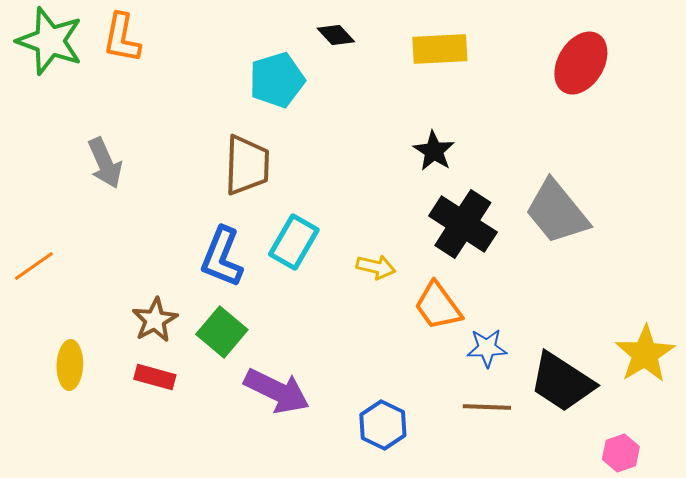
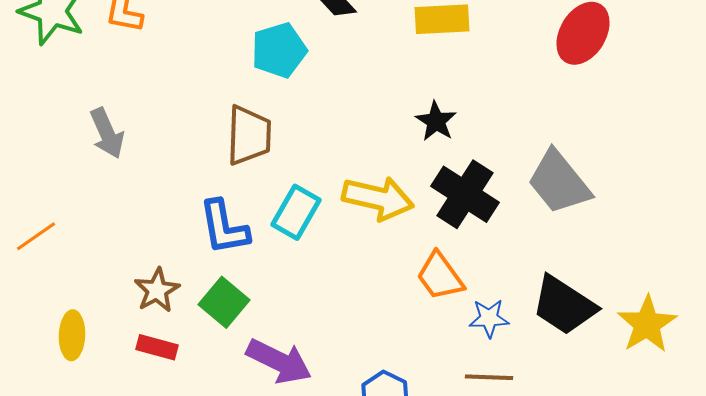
blue L-shape: (222, 257) -> (224, 227), turned -32
yellow arrow: (376, 267) -> (378, 198), moved, size x1.8
black trapezoid: (562, 382) -> (564, 305), moved

